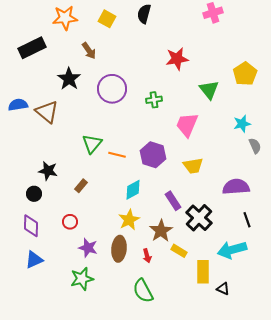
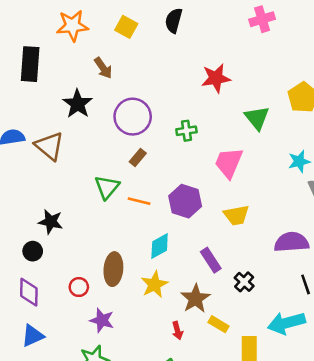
black rectangle: (32, 48) -> (30, 64), turned -60
brown rectangle: (81, 186) -> (138, 158), moved
black cross: (199, 218) -> (244, 282), size x0.6
brown ellipse: (119, 249) -> (113, 269), moved

